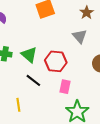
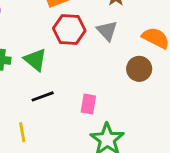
red hexagon: (56, 61) -> (69, 30), moved
black line: (33, 80) -> (43, 96), turned -56

